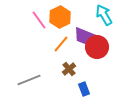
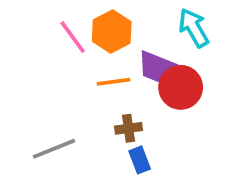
orange line: (61, 44) -> (114, 82), turned 42
brown cross: (69, 69) -> (128, 128), turned 32
blue rectangle: (84, 89) -> (140, 160), moved

